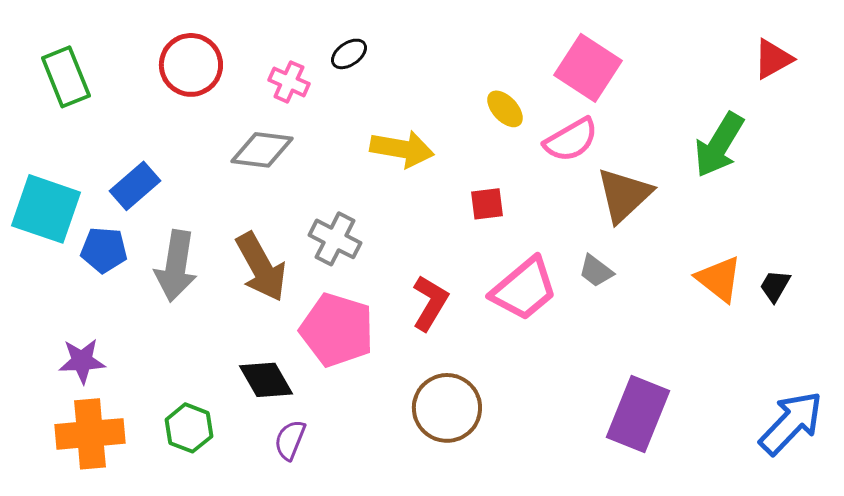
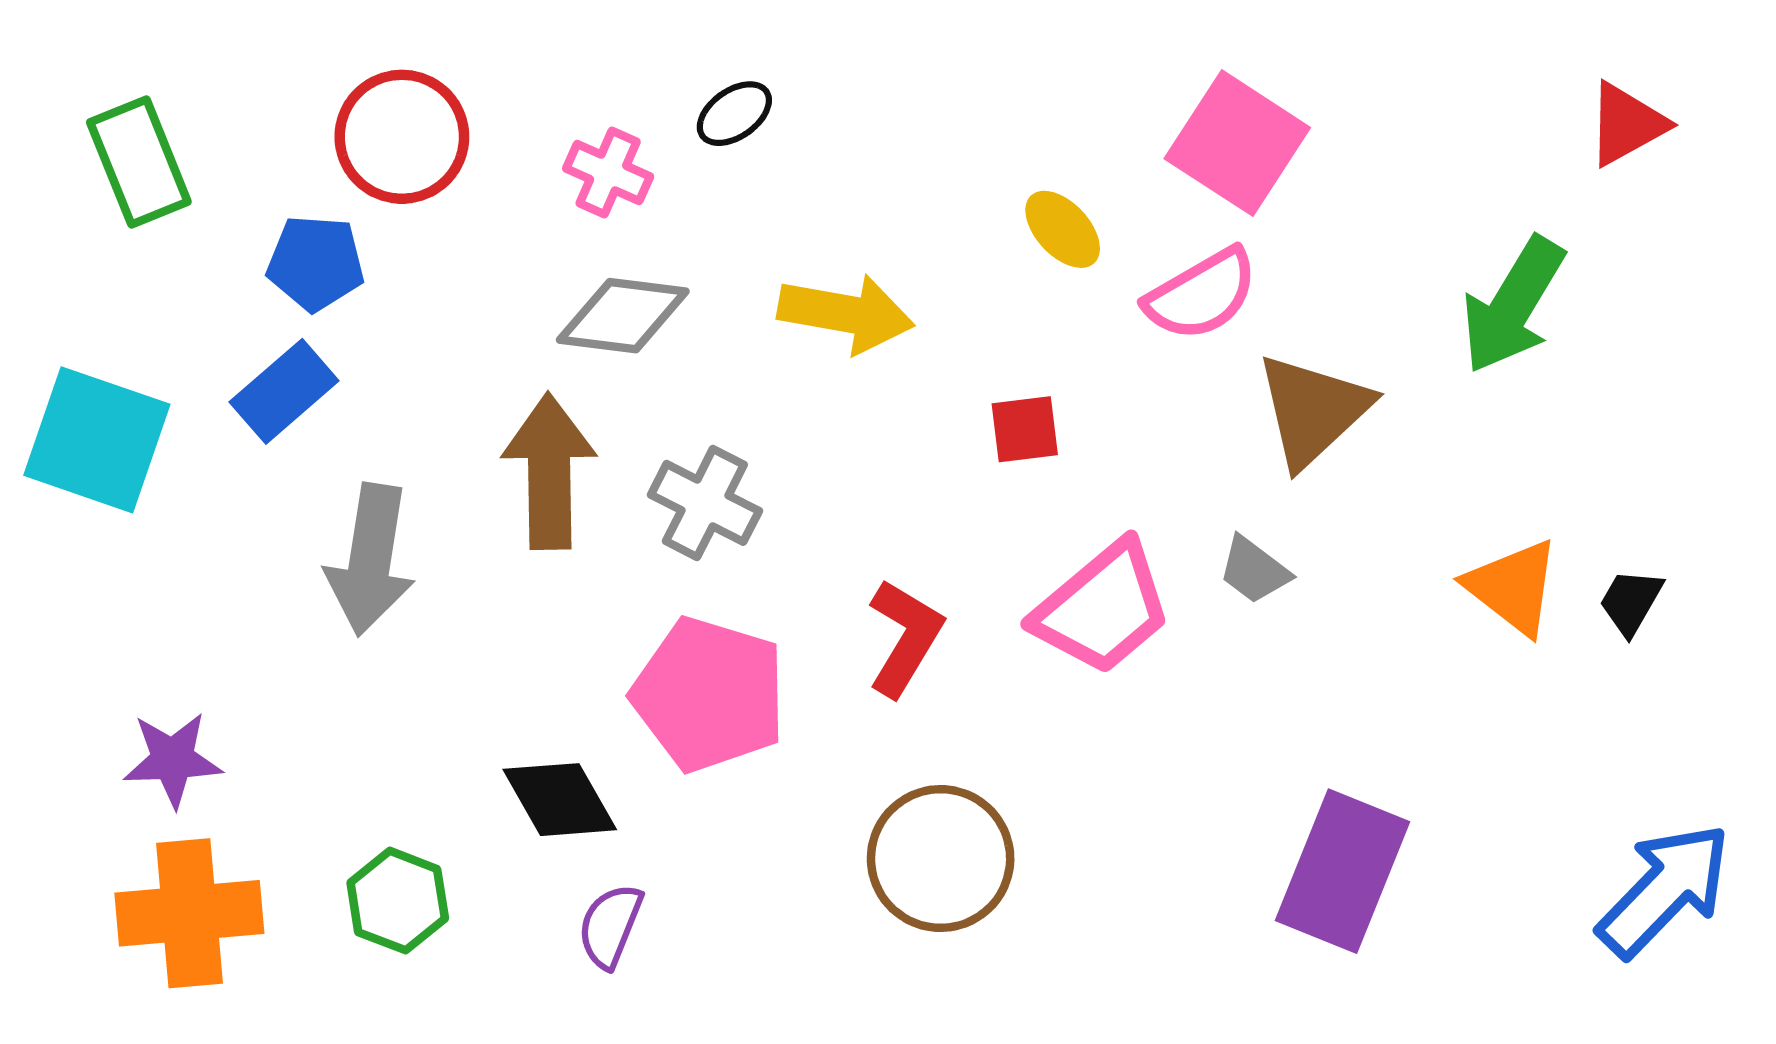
gray diamond: (262, 150) -> (623, 316), moved
blue pentagon: (104, 250) -> (316, 263), moved
brown arrow: (261, 267) -> (549, 471), moved, turned -152

